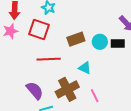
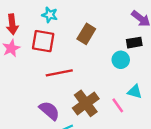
brown rectangle: (76, 39) -> (86, 34), moved, turned -30
cyan circle: (100, 42) -> (121, 60), moved
cyan triangle: (85, 68) -> (135, 92), moved

